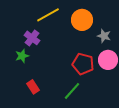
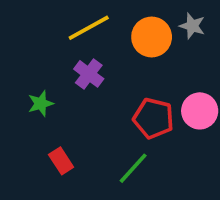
gray star: (104, 36) -> (192, 26), moved
purple cross: (32, 38) -> (89, 74), moved

